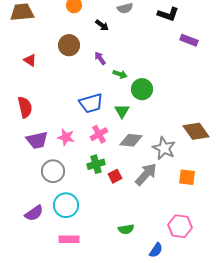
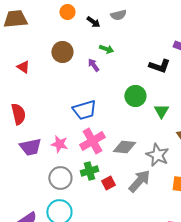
black L-shape: (168, 14) -> (159, 66), moved
black arrow: (102, 25) -> (93, 22), moved
green arrow: (120, 74) -> (106, 49), moved
green triangle: (122, 111) -> (161, 111), moved
pink cross: (99, 134) -> (92, 141), size x1.4
gray circle: (53, 171) -> (60, 178), moved

